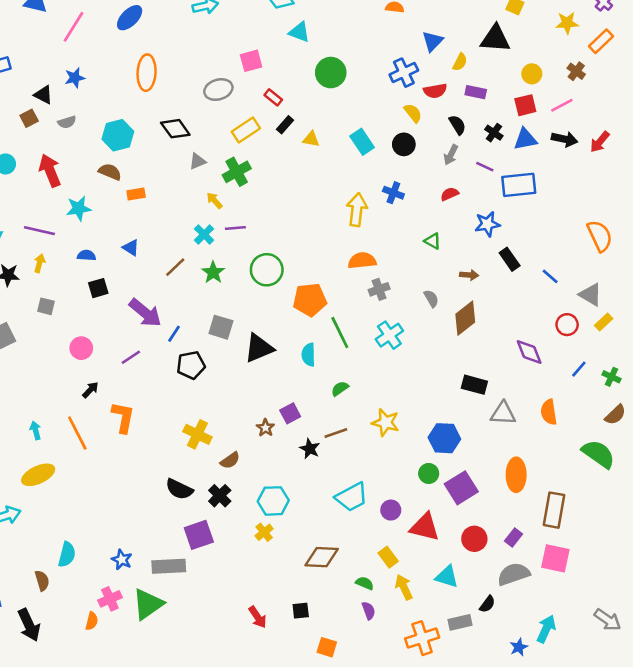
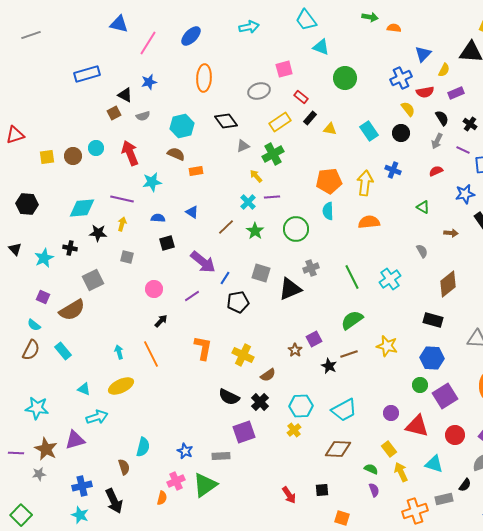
purple rectangle: (476, 92) -> (456, 93), turned -35
gray cross: (379, 289) -> (311, 268), moved
orange pentagon: (310, 300) -> (329, 181), moved
brown diamond: (465, 318) -> (448, 284), moved
cyan semicircle: (308, 355) -> (328, 211), moved
black rectangle: (474, 385) -> (433, 320), moved
green semicircle: (340, 389) -> (352, 320), size x1.6
orange L-shape: (123, 417) -> (203, 348), moved
cyan trapezoid: (352, 497) -> (344, 410), moved
gray rectangle: (169, 566) -> (221, 456), size x0.7

